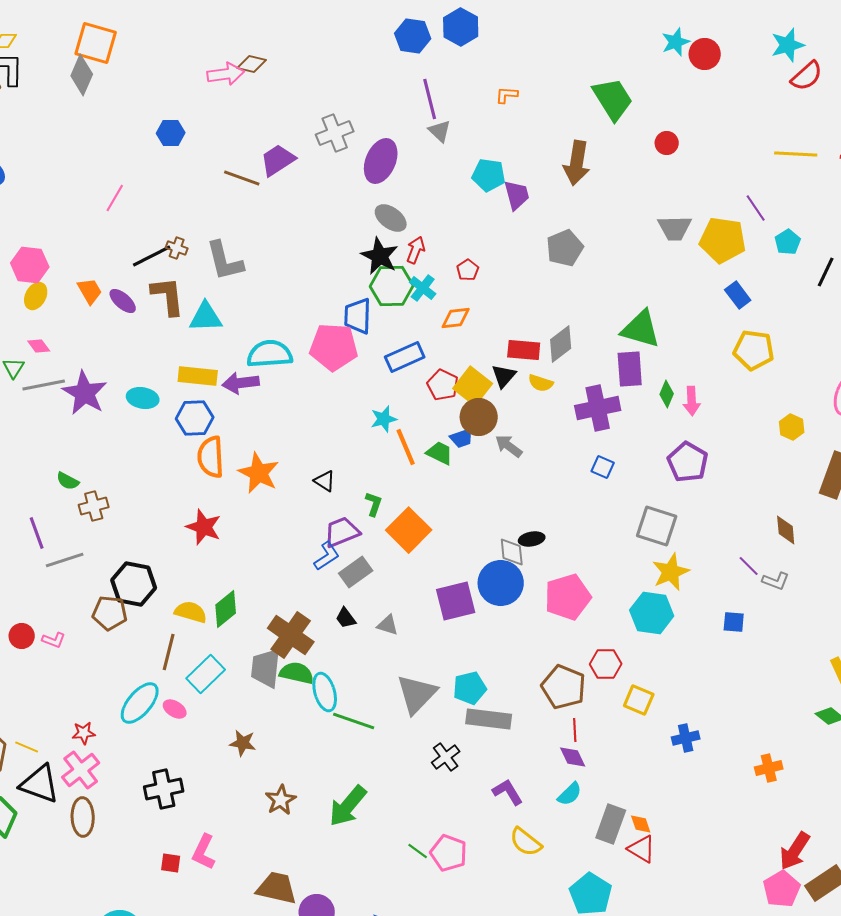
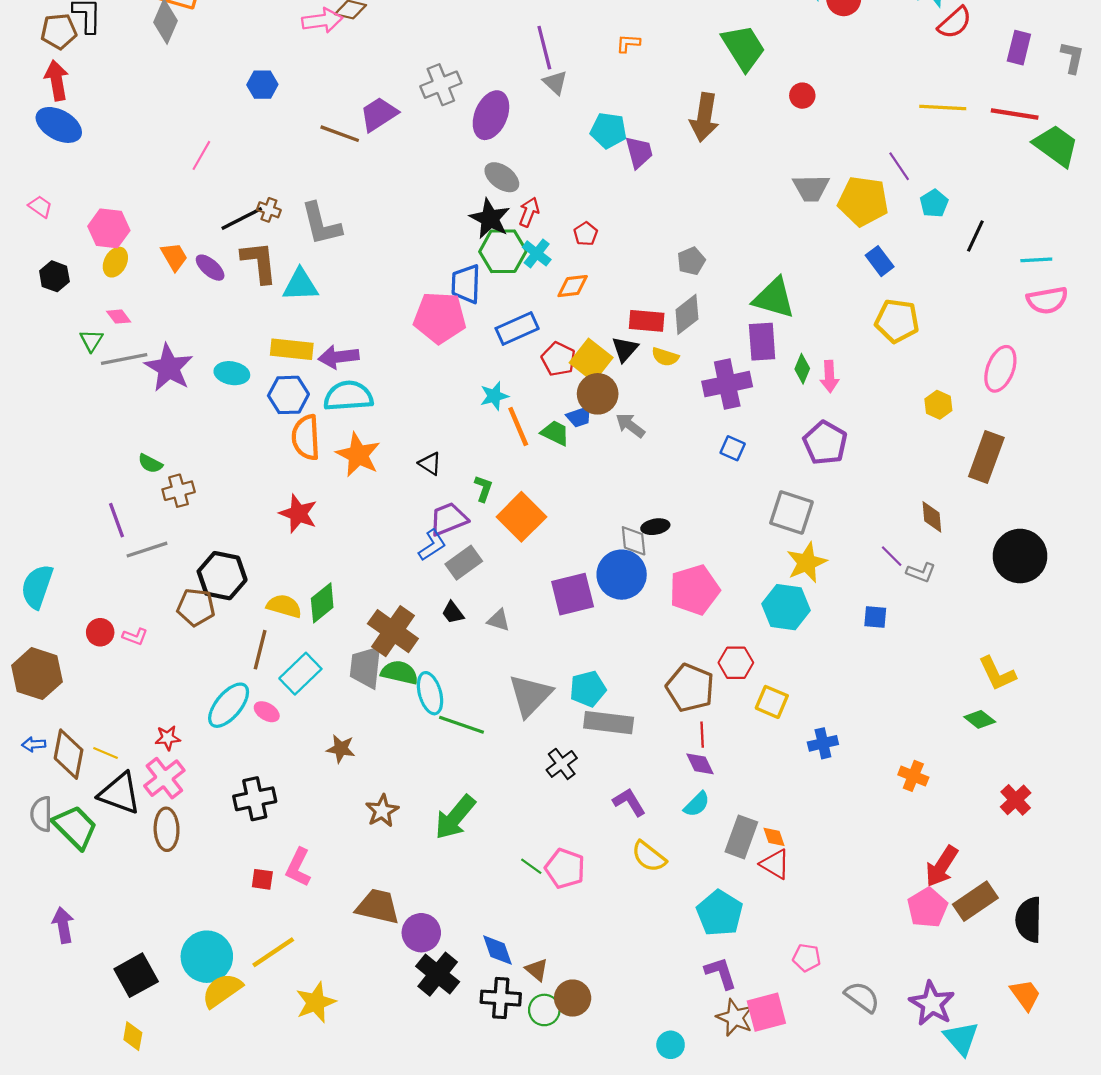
gray pentagon: (565, 248) -> (691, 261), moved, size x0.7
cyan semicircle: (270, 354) -> (348, 396), moved
orange cross: (769, 768) -> (913, 776), turned 36

